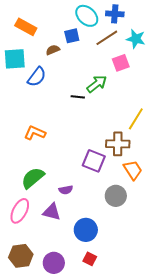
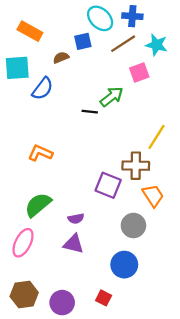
purple triangle: (52, 212) -> (74, 244), moved
blue circle: (86, 230) -> (124, 265), moved

